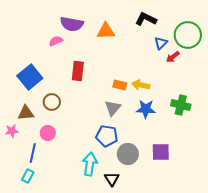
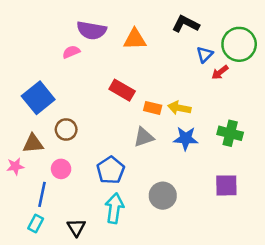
red rectangle: (78, 71) -> (122, 90), moved, turned -66
gray triangle: (113, 108) -> (144, 137), turned 30
blue pentagon: (107, 136) -> (111, 170), moved, turned 30
purple square: (161, 152) -> (226, 185), moved
black triangle: (112, 179) -> (76, 227), moved

